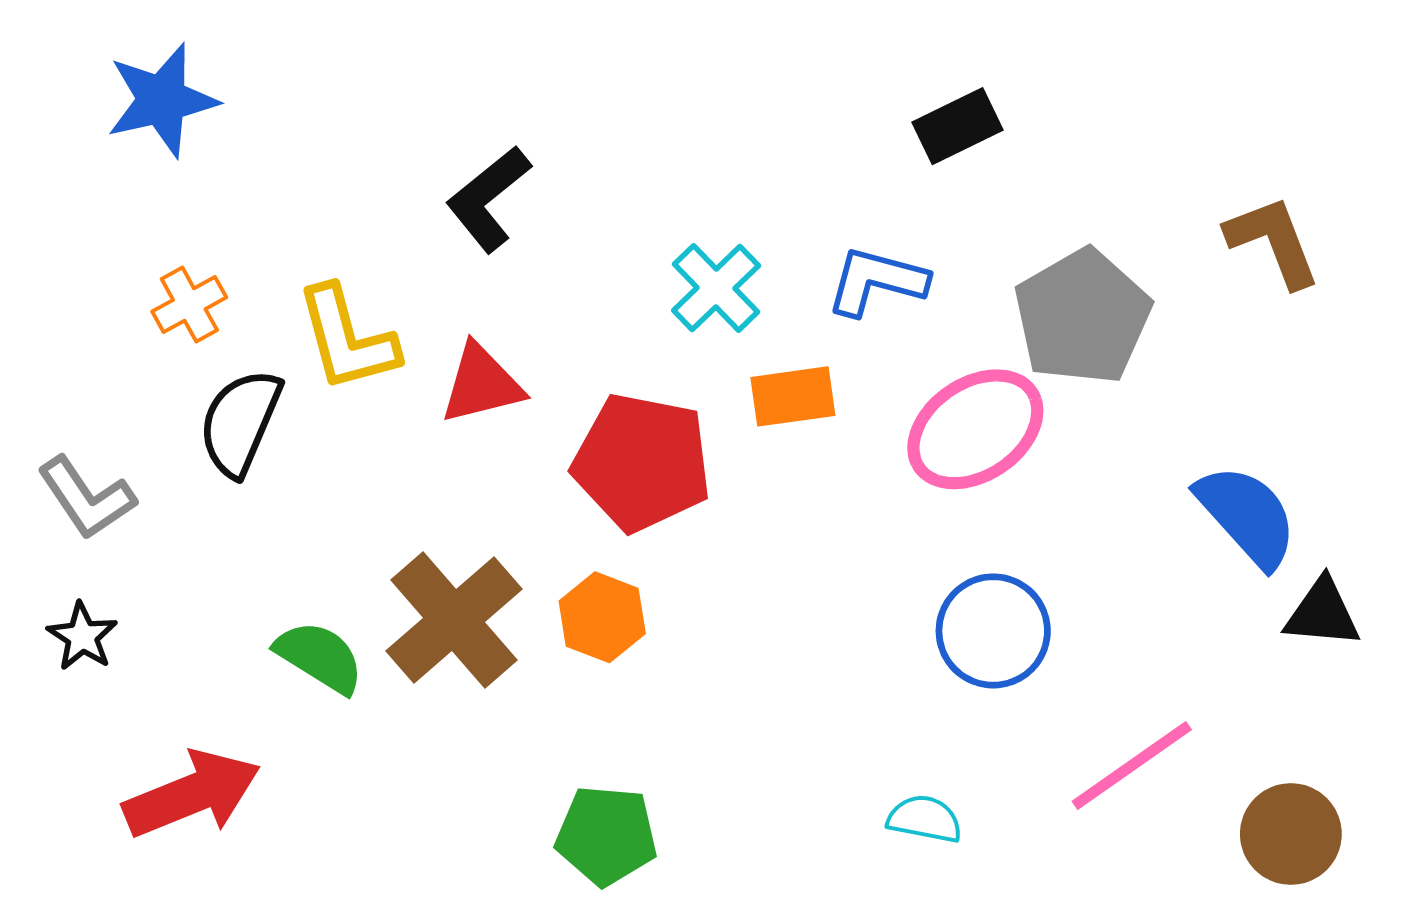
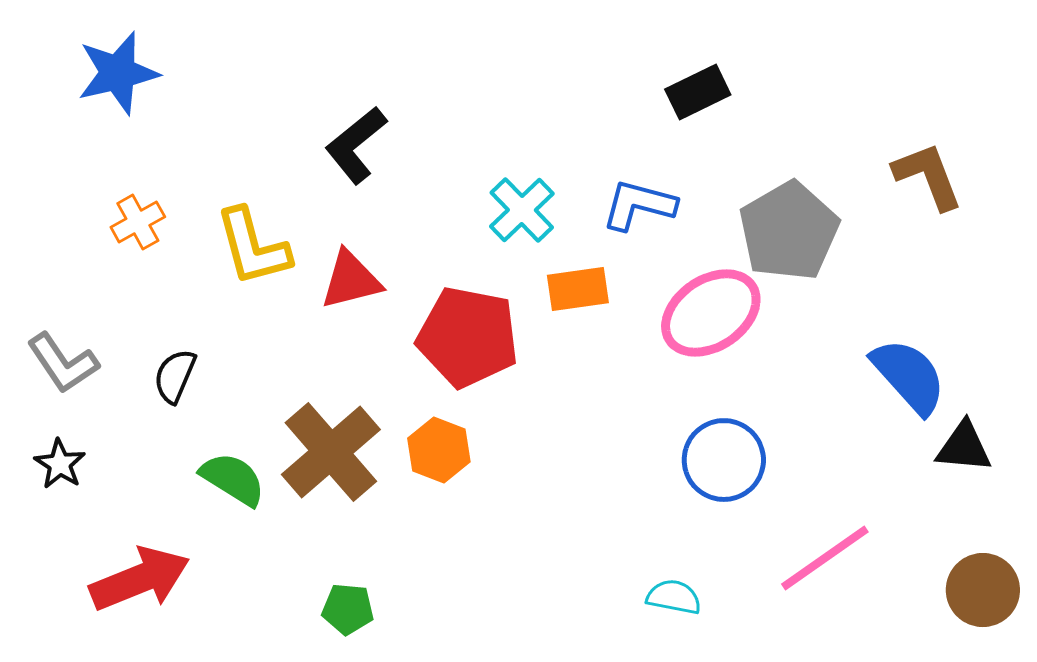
black semicircle: (240, 422) -> (175, 376), moved, size x0.7
brown circle: (1291, 834) -> (983, 590), moved
green pentagon: (606, 835) -> (348, 609), moved, size x0.7

